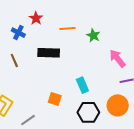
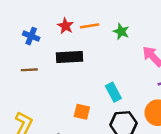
red star: (36, 18) -> (66, 26), moved
brown line: (14, 60) -> (29, 70), turned -64

